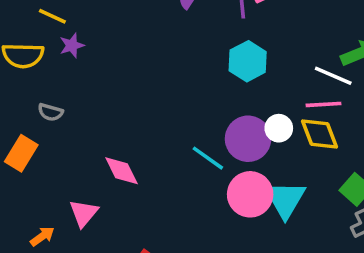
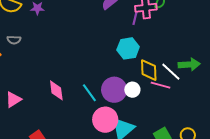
gray semicircle: (50, 112) -> (14, 40), turned -32
yellow diamond: (319, 134) -> (149, 70), moved
pink diamond: (122, 171) -> (56, 90), moved

